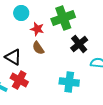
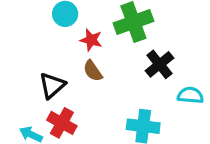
black triangle: (13, 57) -> (52, 86), turned 48

